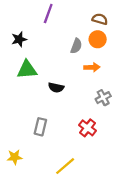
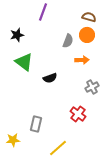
green triangle: (27, 70) -> (24, 62), turned 42
black semicircle: (56, 88) -> (50, 78), turned -32
gray rectangle: (40, 127) -> (36, 124), moved

